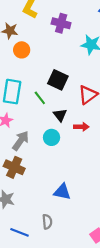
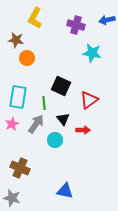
purple cross: (61, 23) -> (76, 25), moved
green line: (40, 98) -> (44, 103), turned 32
gray arrow: (21, 141) -> (36, 124), moved

